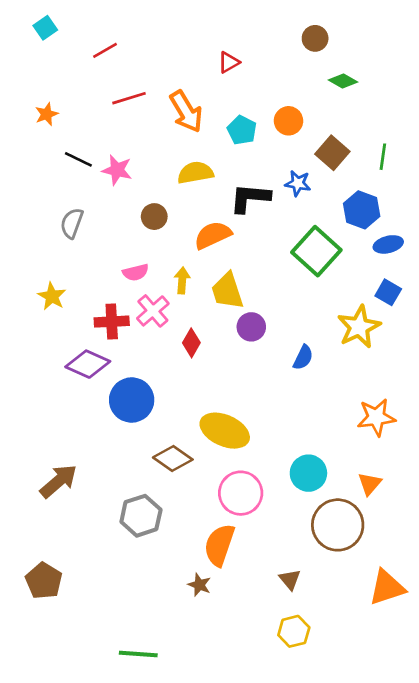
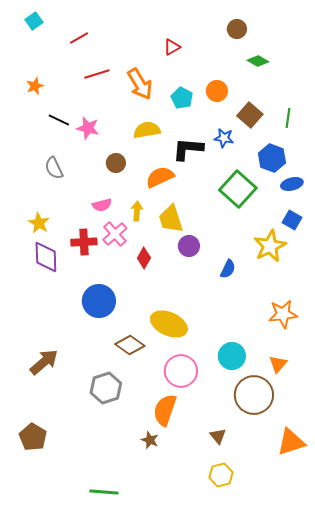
gray semicircle: (72, 223) -> (54, 168), turned -45
purple diamond: (88, 364) -> (46, 257), moved, turned 64

